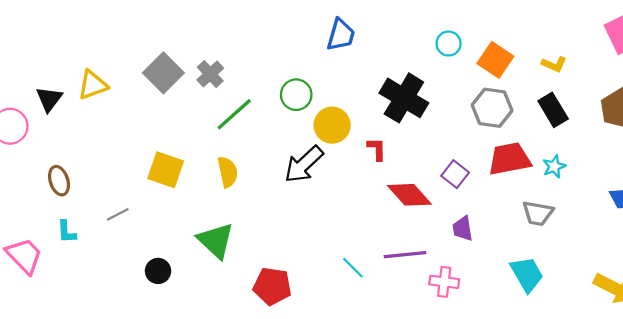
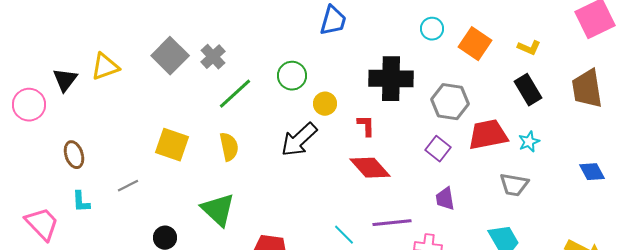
black cross: (404, 98) -> (391, 79), turned -30
gray hexagon: (492, 108) -> (450, 102), moved
yellow circle: (332, 125) -> (325, 104), size x0.7
red diamond: (409, 195) -> (370, 168), moved

